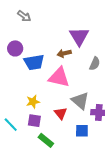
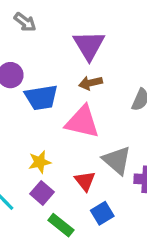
purple triangle: (79, 36) -> (89, 45), moved
purple square: (34, 121) -> (42, 193), turned 32
blue square: (82, 131) -> (102, 213), moved, turned -32

